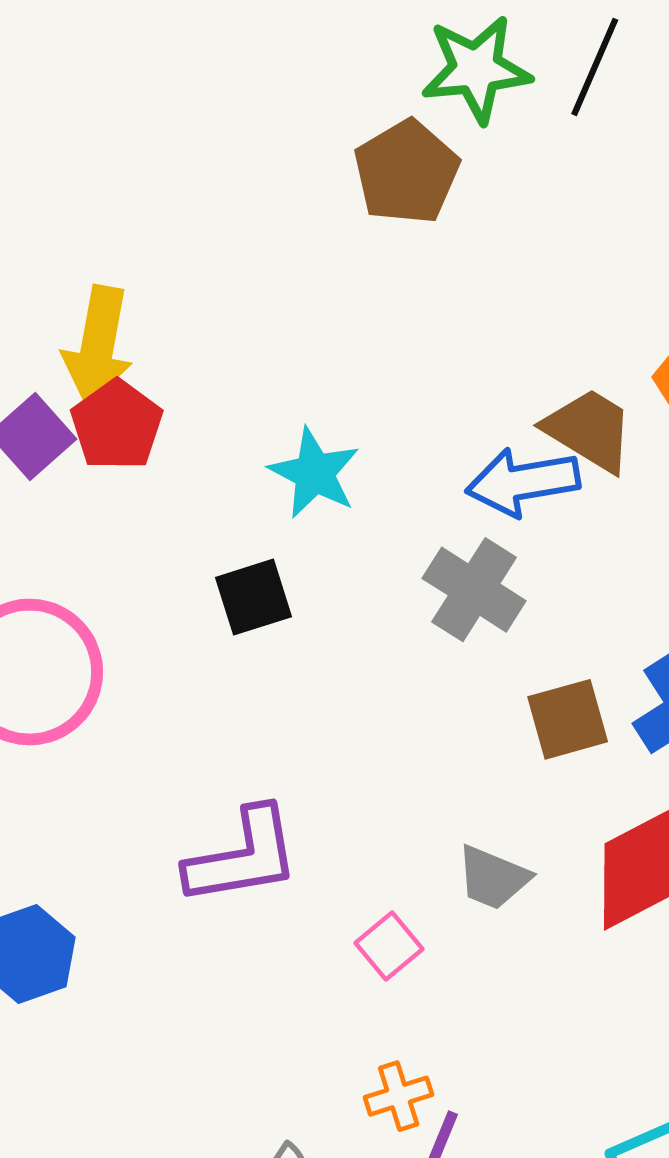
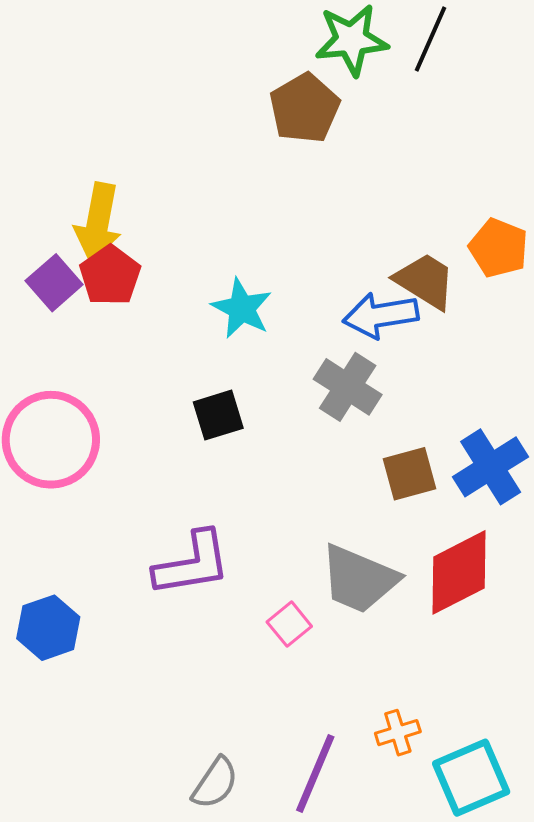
black square: (253, 597) -> (218, 415), moved
gray trapezoid: (493, 878) -> (359, 579), size x1.6
orange cross: (399, 1096) -> (398, 733), moved

